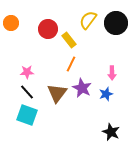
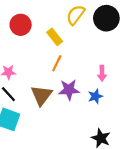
red circle: (48, 29) -> (21, 25), moved
purple star: (82, 88) -> (69, 90), turned -30

